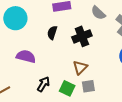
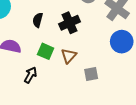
gray square: (88, 86) -> (91, 74), moved
green square: (67, 88) -> (46, 51), moved

